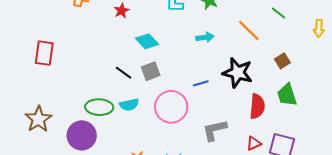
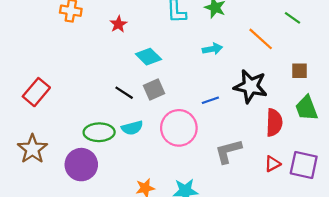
red rectangle: (44, 53) -> (36, 92), moved, turned 35
brown square: (282, 61) -> (299, 71), turned 35

